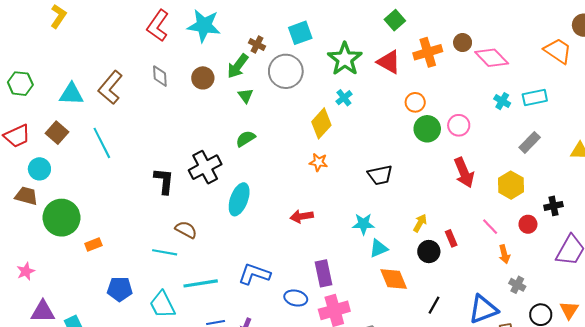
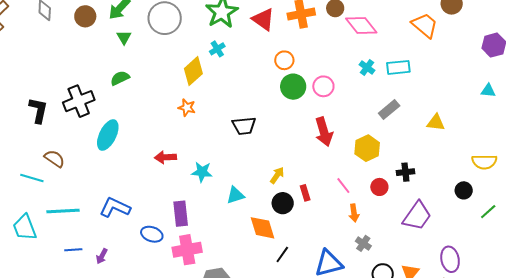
cyan star: (363, 224) -> (202, 172), moved
orange diamond: (394, 279) -> (262, 228), moved

